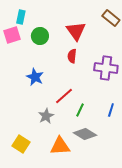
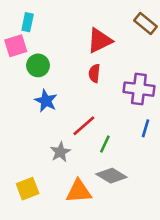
red triangle: (76, 31) -> (100, 41), turned 40
green circle: (40, 36) -> (38, 65), moved
blue line: (111, 110) -> (146, 128), moved
yellow square: (21, 144) -> (28, 189), turned 36

